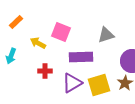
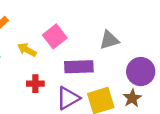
pink square: (61, 32) -> (55, 36), turned 30

